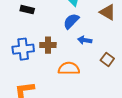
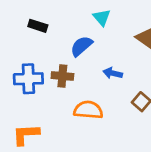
blue semicircle: (71, 21) -> (81, 46), moved

